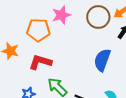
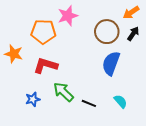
brown circle: (98, 17) -> (107, 32), moved

